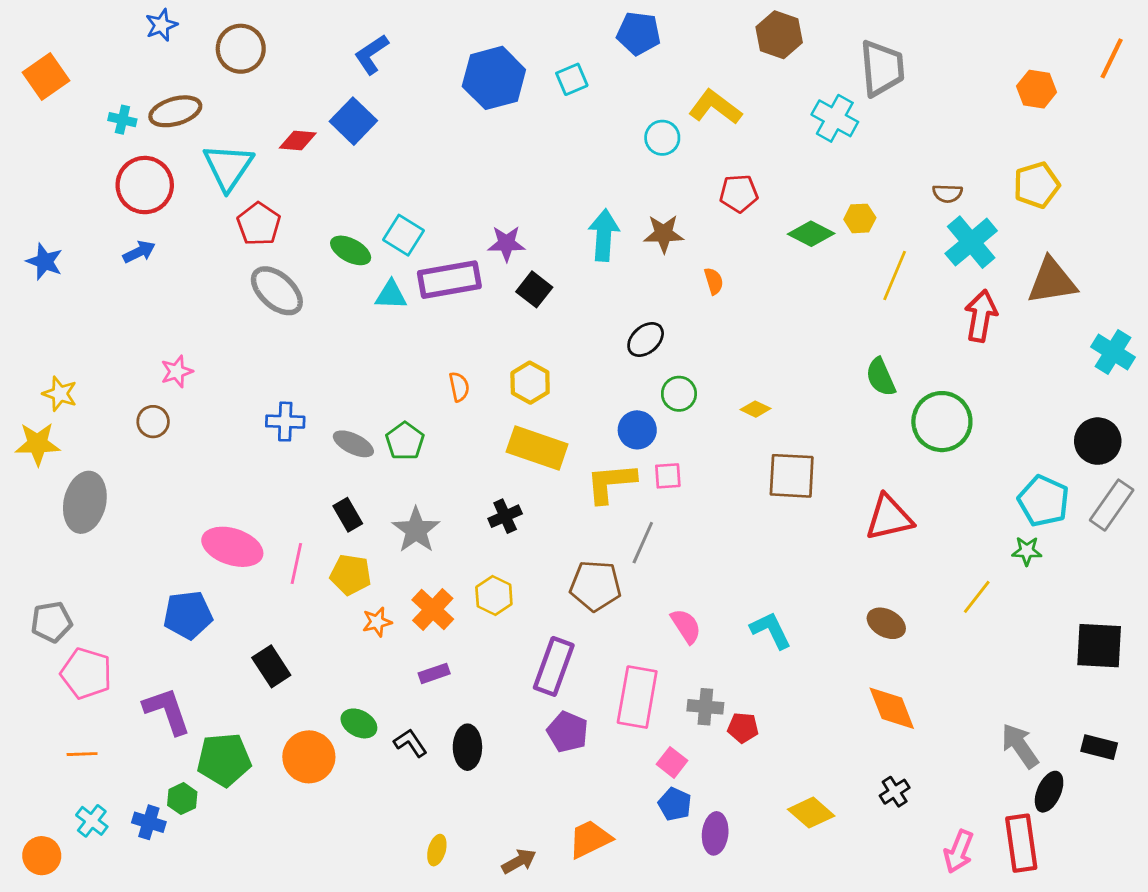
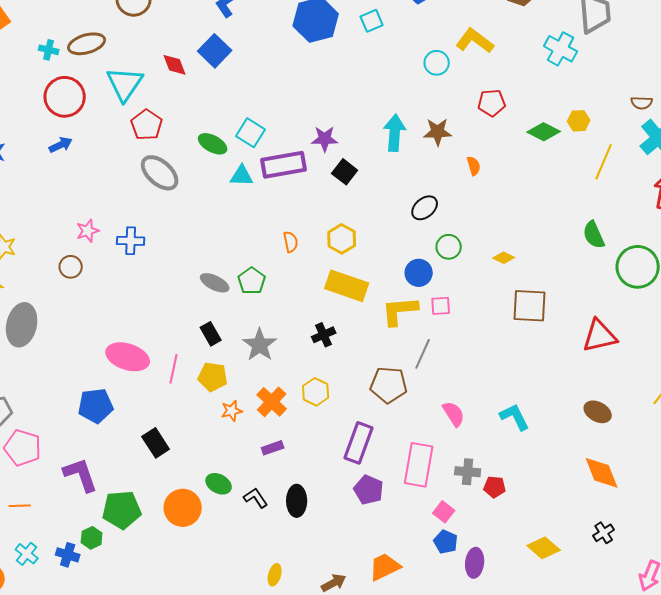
red diamond: (298, 141) -> (175, 65), turned 64
blue cross: (285, 422) -> (131, 241), moved

